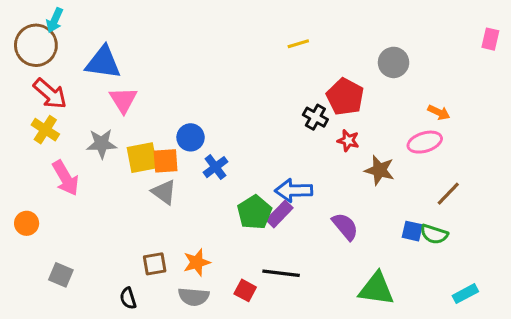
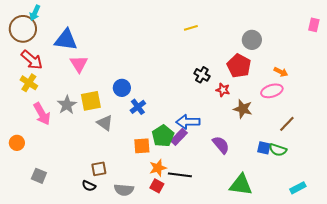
red pentagon: (345, 97) -> (239, 66), moved
gray star: (102, 144) -> (67, 105), moved, turned -30
orange square: (166, 161) -> (142, 146), moved
orange star: (197, 262) -> (158, 168), moved
black semicircle: (128, 298) -> (89, 186), moved, turned -48

